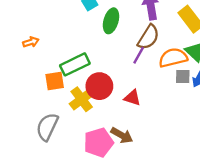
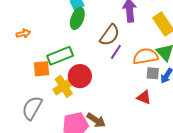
green ellipse: (111, 21) -> (77, 18), moved
brown semicircle: (148, 37) -> (110, 35), moved
red triangle: (132, 98) -> (144, 97), moved

